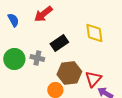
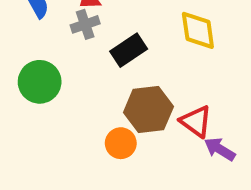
gray cross: (37, 58) -> (85, 24), moved, turned -32
red triangle: (93, 79) -> (196, 121), turned -36

